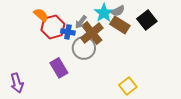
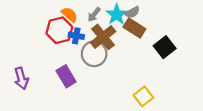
orange semicircle: (41, 15) -> (69, 15), moved
black square: (147, 20) -> (165, 47), moved
gray arrow: (81, 22) -> (94, 15), moved
purple arrow: (17, 83) -> (21, 78), moved

